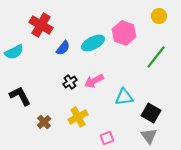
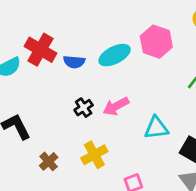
red cross: (41, 25) -> (40, 50), moved
blue semicircle: (63, 48) -> (74, 62), turned 56

